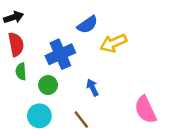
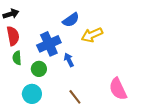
blue arrow: (92, 87) -> (69, 60), moved
brown line: (81, 120) -> (75, 97), moved

